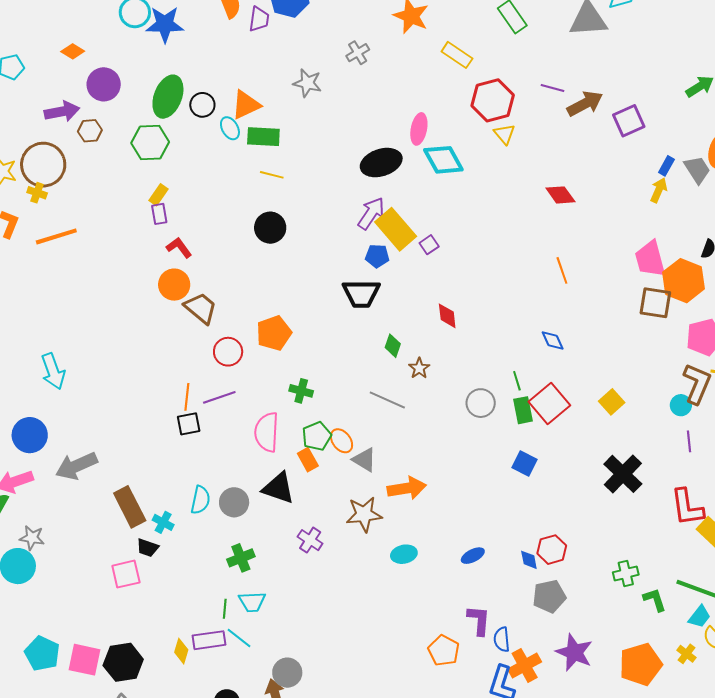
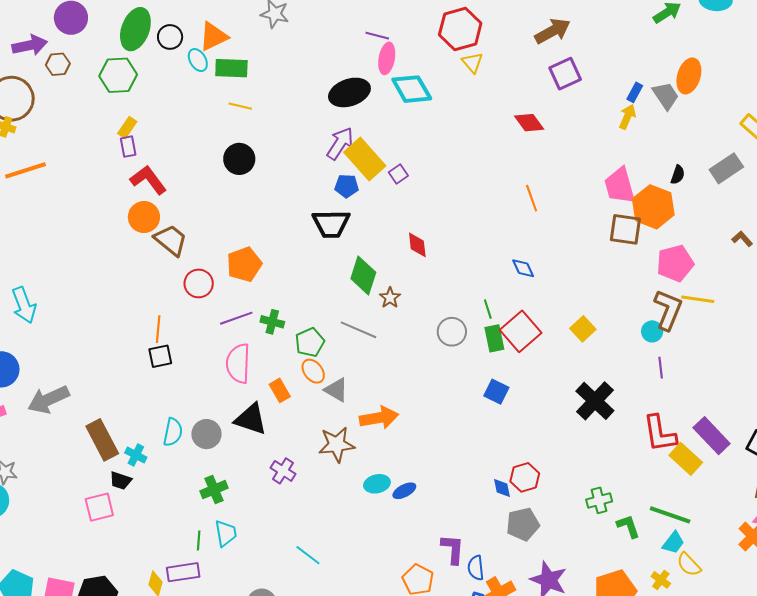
purple line: (552, 88) -> (377, 36), moved
purple square: (629, 121) -> (565, 74), moved
red L-shape: (179, 247) -> (148, 180), size x1.4
green diamond: (393, 346) -> (363, 275), size x1.6
purple line: (219, 397) -> (236, 318), moved
green pentagon: (317, 436) -> (310, 342), moved
blue ellipse: (473, 556) -> (404, 491), moved
cyan trapezoid: (252, 602) -> (226, 533), turned -96
cyan line: (239, 638) -> (308, 555), moved

